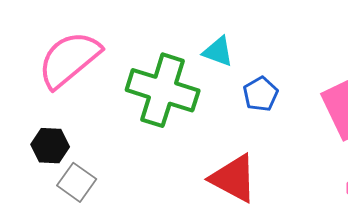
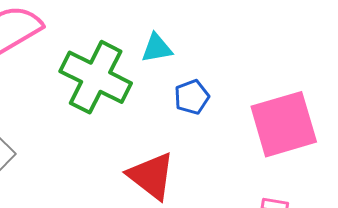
cyan triangle: (218, 52) -> (157, 48), turned -40

